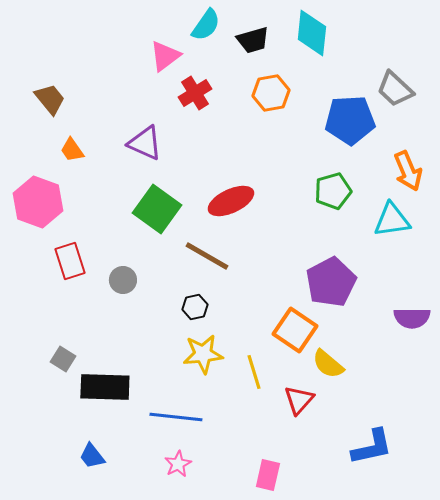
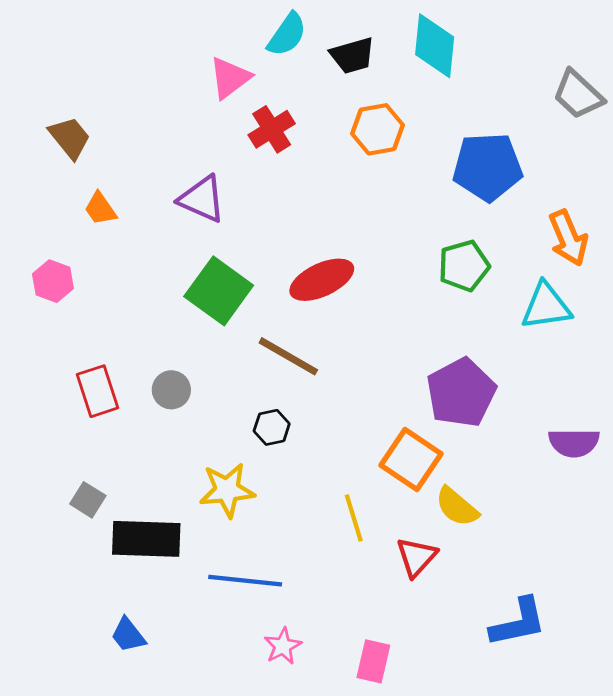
gray trapezoid: (395, 89) -> (578, 94), moved
pink hexagon: (38, 202) -> (53, 281), size x0.6
red rectangle: (70, 261) -> (98, 391), moved
yellow star: (203, 354) -> (227, 490), moved
pink star: (178, 464) -> (283, 646), moved

